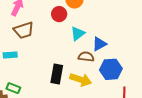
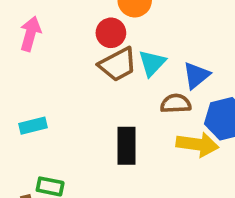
brown trapezoid: (24, 30) -> (118, 64), moved
yellow arrow: (81, 80) -> (197, 144), moved

